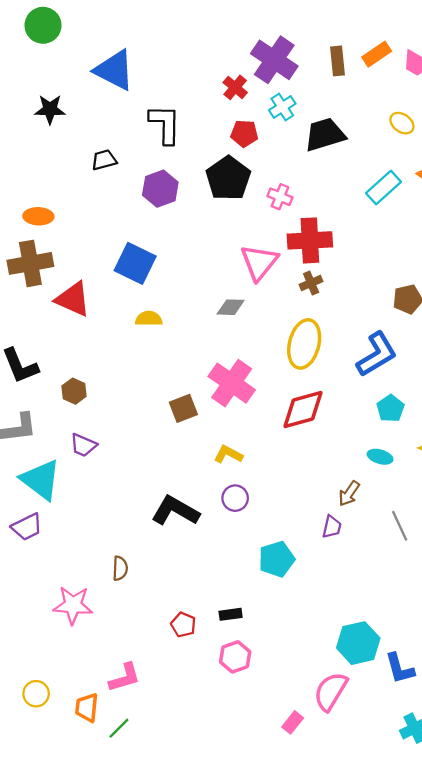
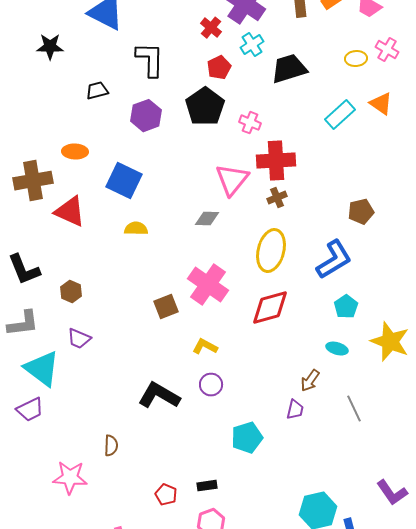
yellow ellipse: (402, 123) -> (356, 59), turned -40
red pentagon: (244, 133) -> (219, 68), turned -30
orange ellipse: (38, 216) -> (75, 152), moved

